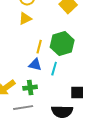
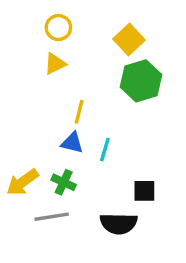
green hexagon: (62, 44) -> (141, 81), moved
green cross: (30, 88) -> (64, 182), turned 32

